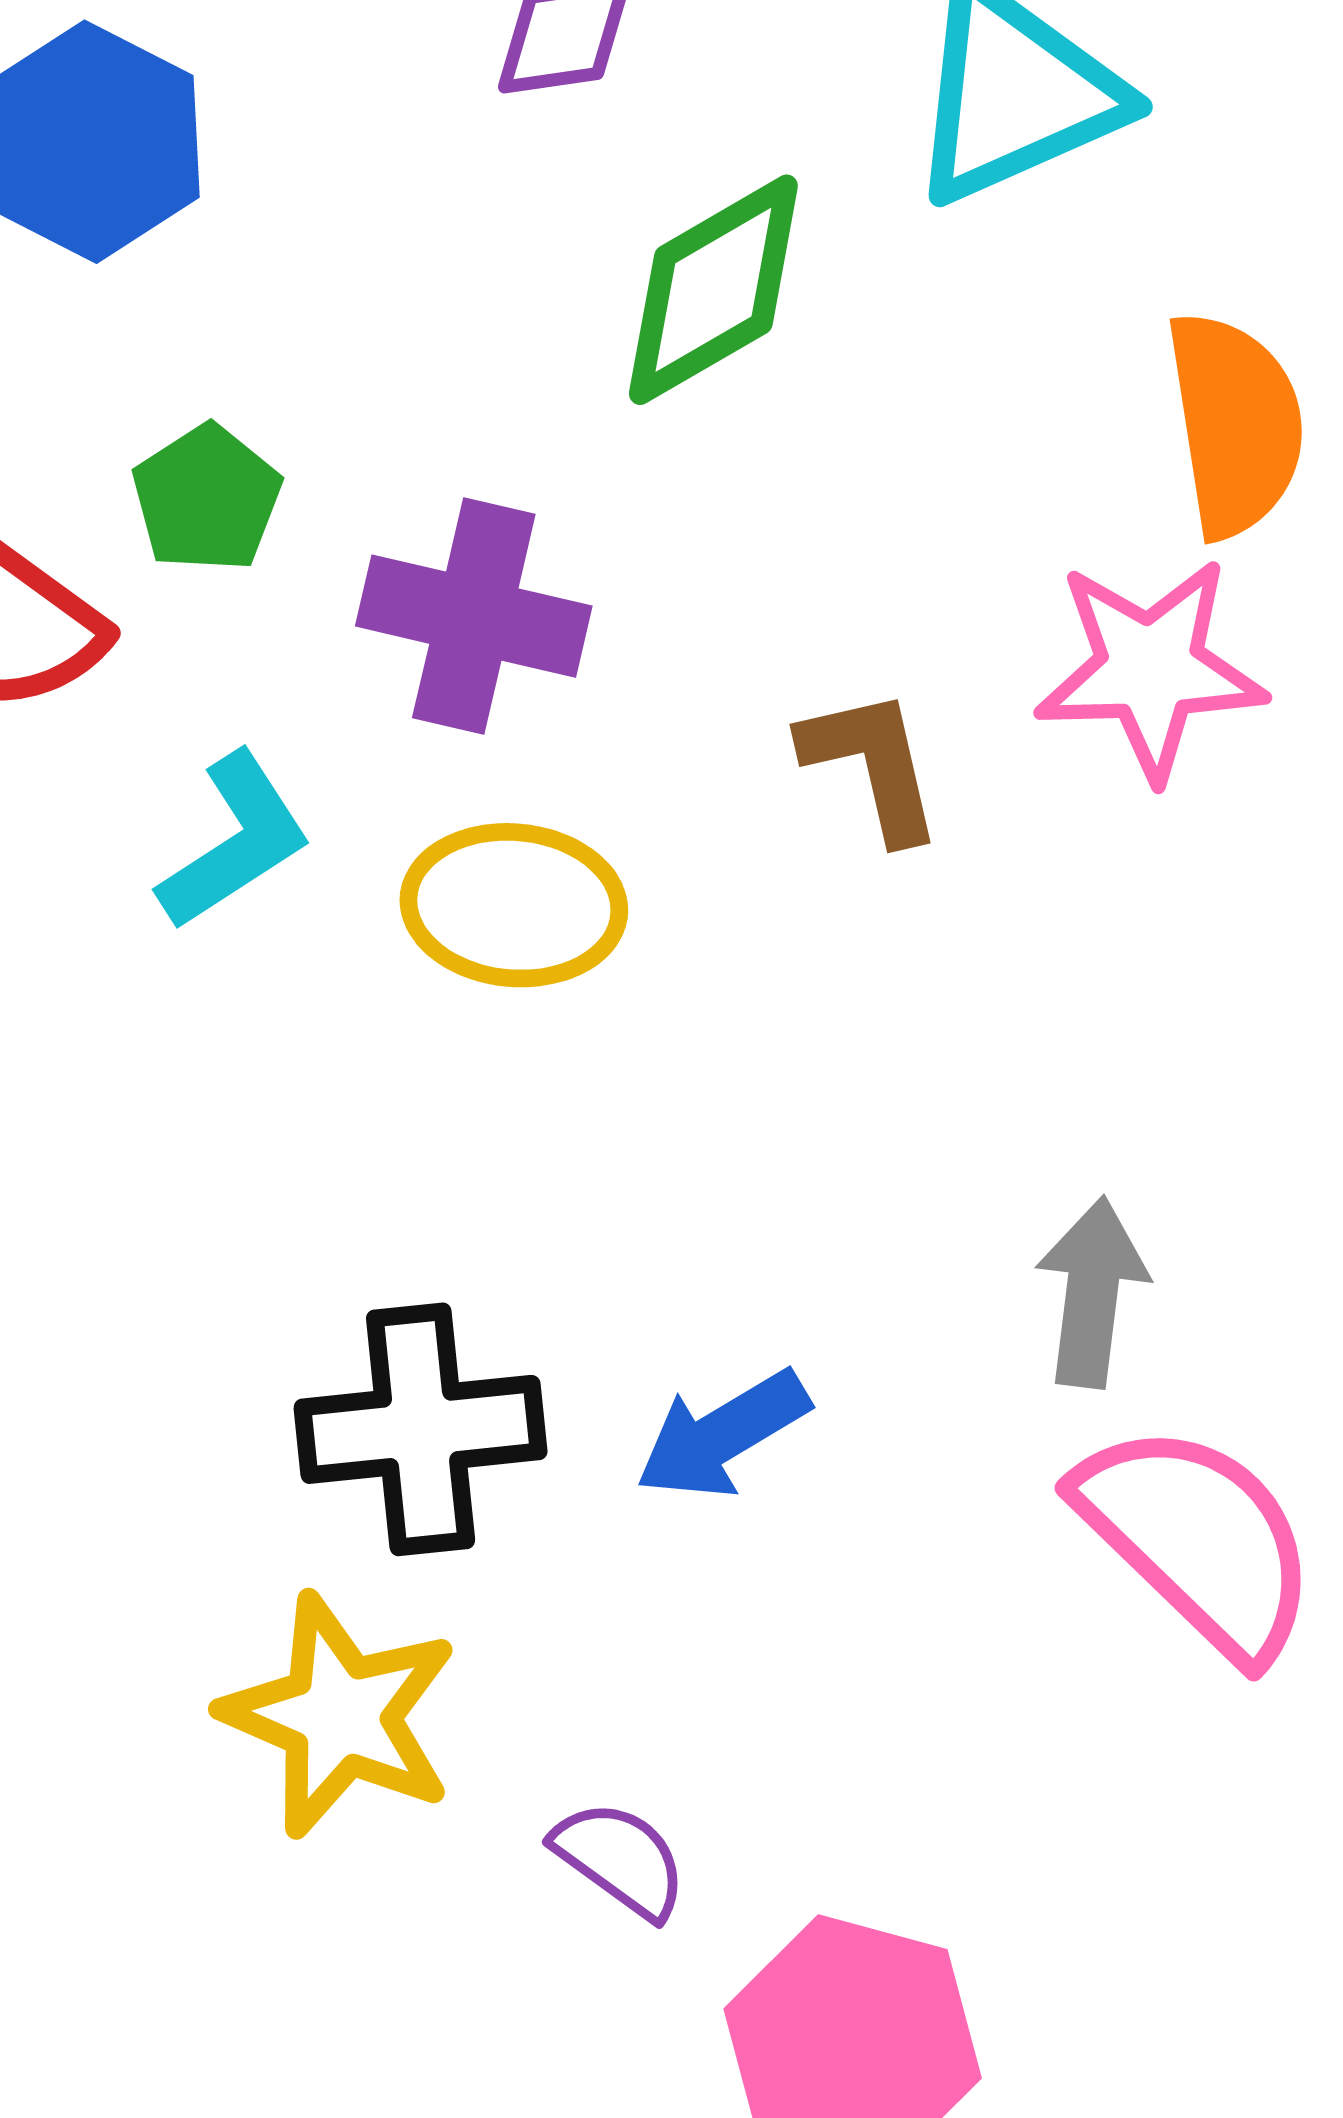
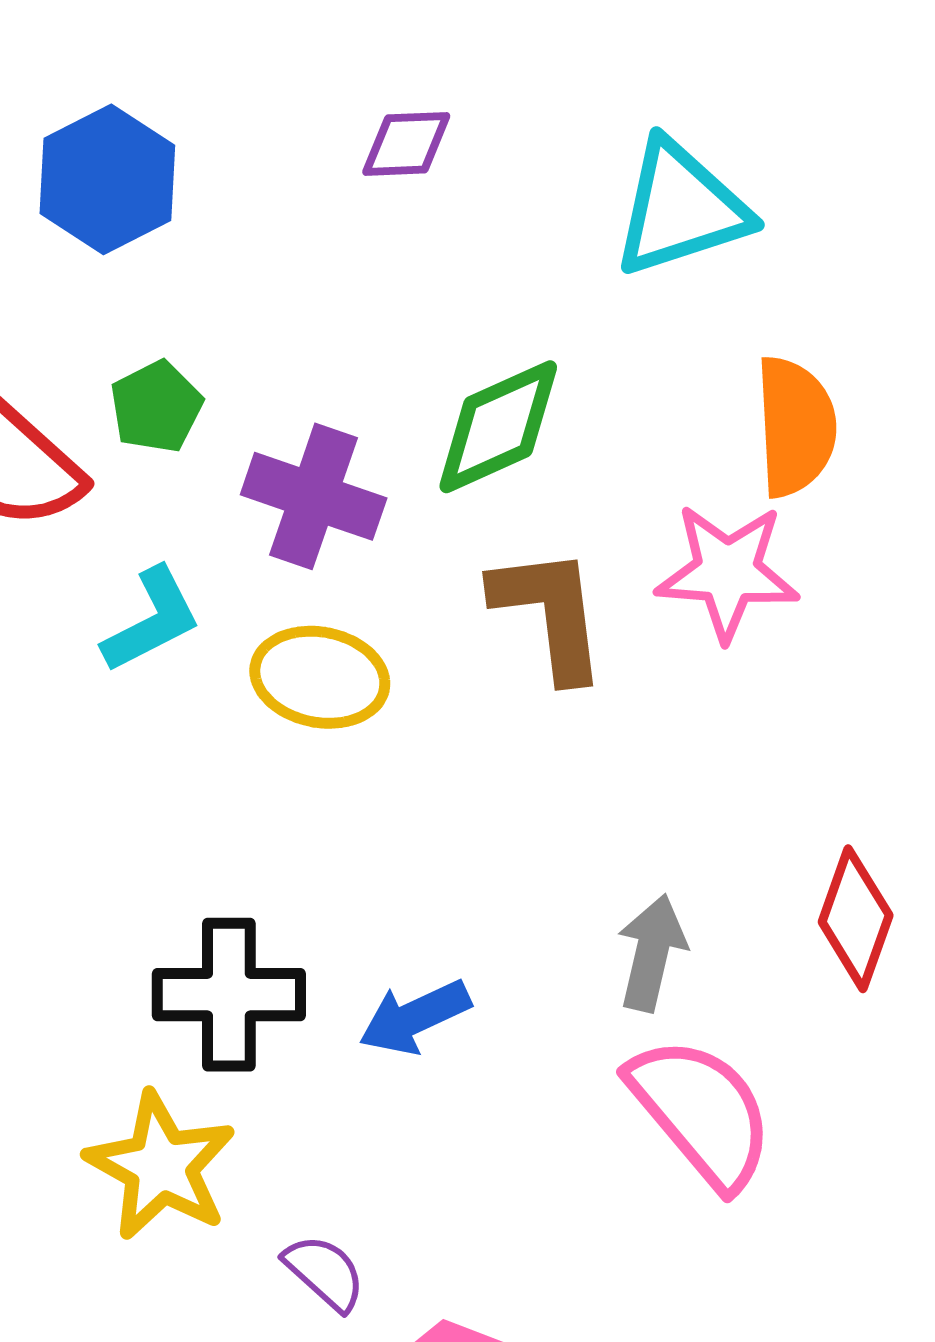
green diamond: (713, 290) -> (498, 427), moved
brown L-shape: (872, 764) -> (550, 613), size x1.4

